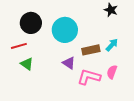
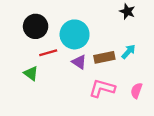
red line: (19, 46) -> (48, 53), moved
purple triangle: (69, 63) -> (79, 62), moved
pink semicircle: (112, 72) -> (136, 91), moved

